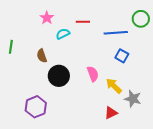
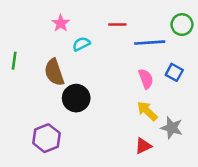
red line: (83, 22) -> (117, 25), moved
brown semicircle: (42, 56) -> (54, 72), size x1.5
blue square: (122, 56) -> (174, 72), moved
pink semicircle: (93, 74) -> (146, 79), moved

